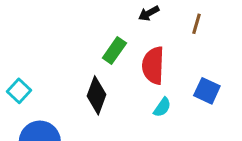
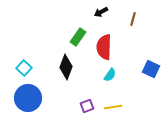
cyan square: (19, 91) -> (24, 68), moved
blue square: (207, 91) -> (151, 69), moved

